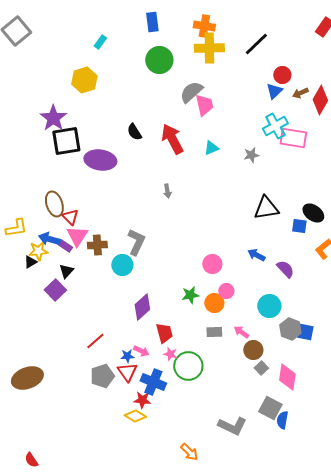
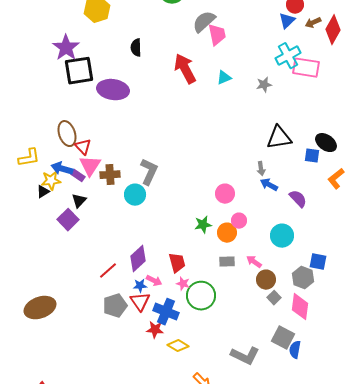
black semicircle: (134, 132) -> (136, 48), moved, turned 30
gray arrow: (167, 191) -> (261, 169), moved
purple diamond: (142, 307) -> (138, 259), moved
gray hexagon: (290, 329) -> (303, 278), moved
yellow diamond: (135, 416) -> (178, 346), moved

